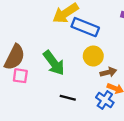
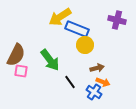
yellow circle: (93, 56) -> (85, 45), moved
black line: (68, 98) -> (70, 82), moved, turned 40

